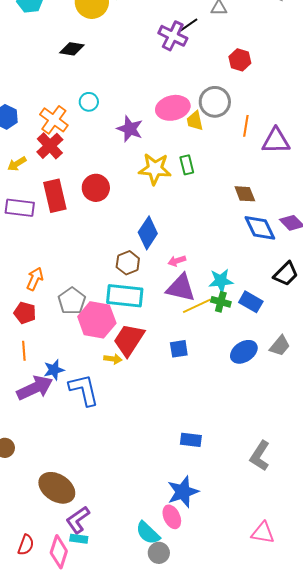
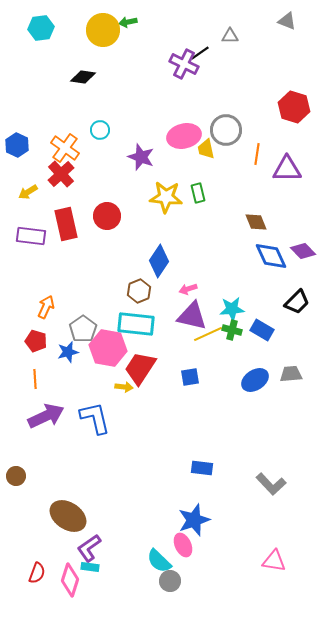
red hexagon: (240, 60) -> (294, 107), moved, size x1.4
gray trapezoid: (280, 346) -> (291, 374), turned -135
blue star: (54, 370) -> (68, 352), moved
gray L-shape: (260, 456) -> (271, 484), turned -76

